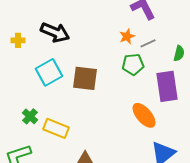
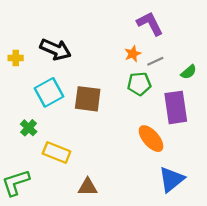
green semicircle: (179, 53) -> (189, 72), turned 35
green cross: (30, 116) -> (29, 128), moved

